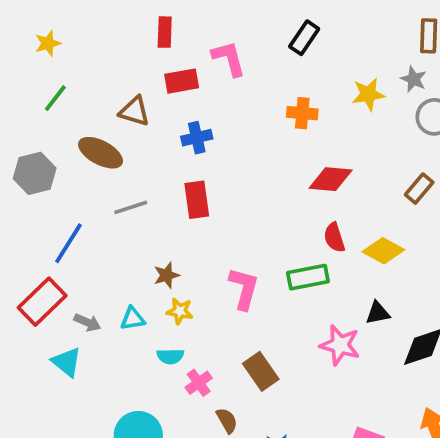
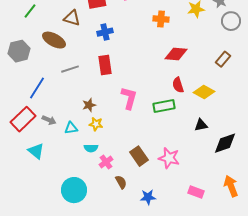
pink L-shape: (244, 288) -> (129, 98), moved
gray arrow: (87, 322) -> (49, 120), moved
pink star: (340, 345) -> (169, 158), moved

